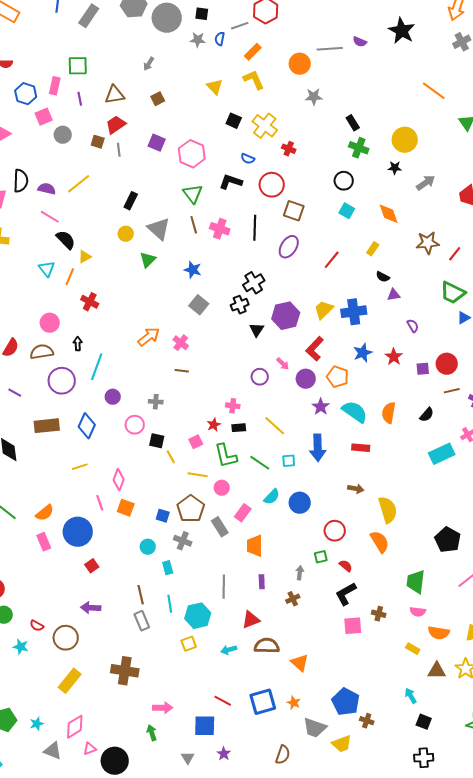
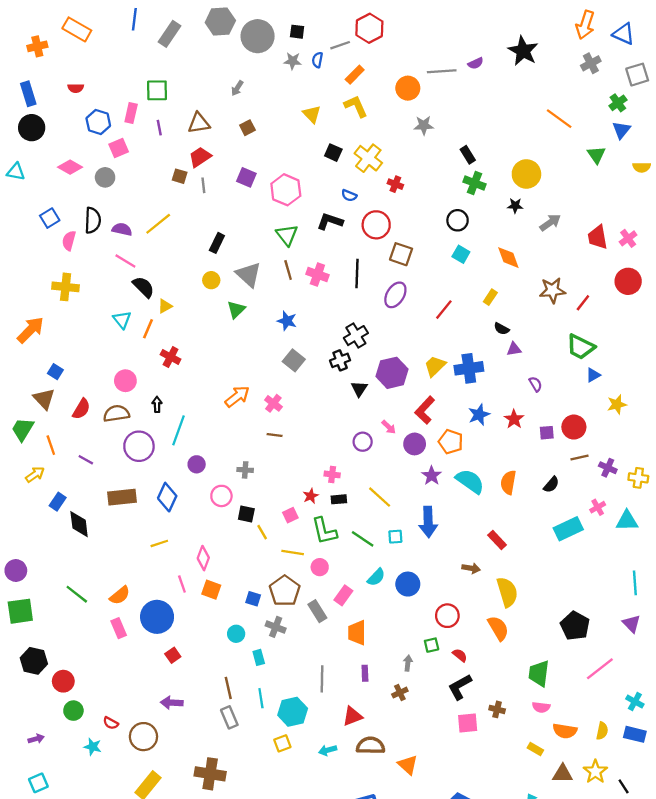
purple semicircle: (360, 42) -> (476, 63), turned -48
gray circle: (63, 135) -> (105, 177), moved
red rectangle: (361, 448) -> (497, 540), moved, turned 42

